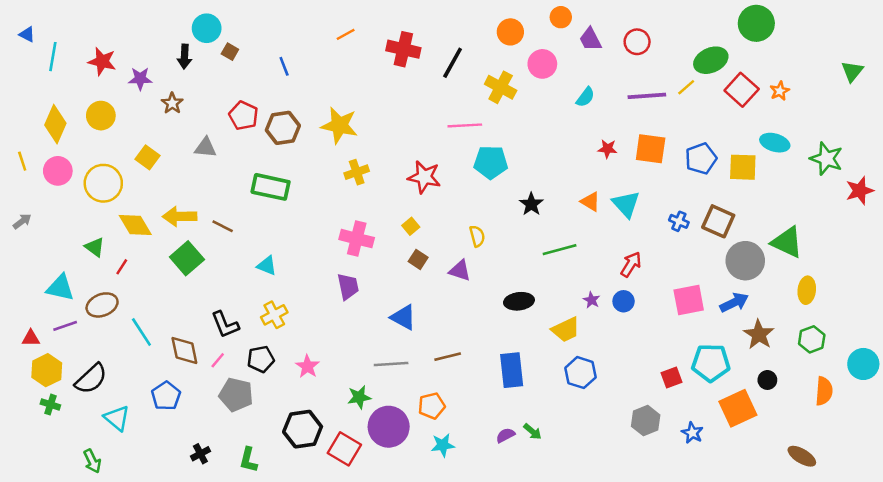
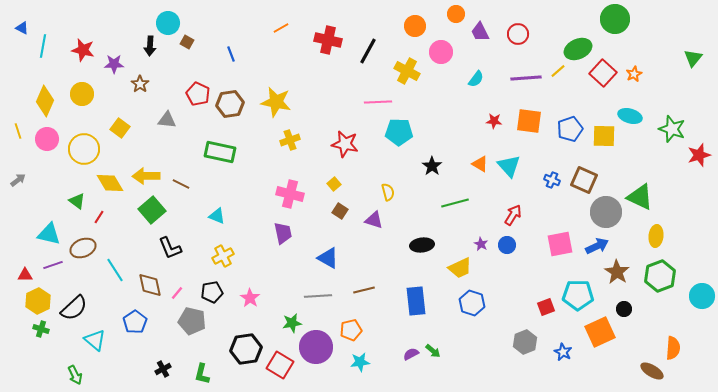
black L-shape: (225, 325) -> (170, 248), moved
green hexagon: (812, 339) -> (660, 276), size x1.4
orange semicircle: (824, 391) -> (673, 348), moved

